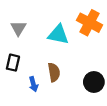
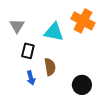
black rectangle: (13, 63) -> (28, 51), moved
black circle: (94, 82) -> (82, 85), moved

